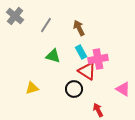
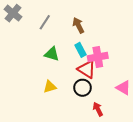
yellow triangle: (32, 88) -> (50, 87), moved
black circle: (74, 89) -> (83, 88), moved

